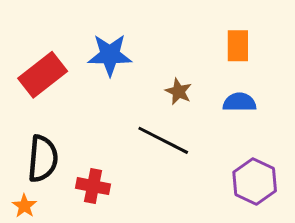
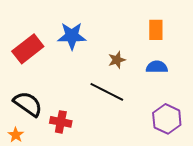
brown star: (178, 92) -> (117, 60), turned 30
black semicircle: (43, 159) -> (28, 104), turned -60

